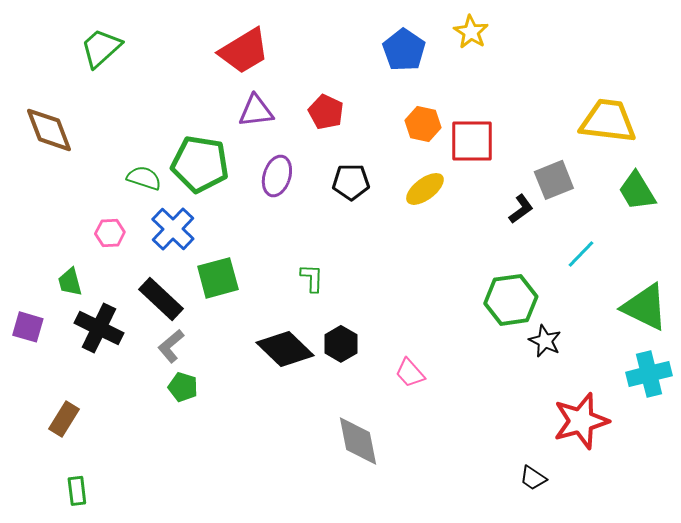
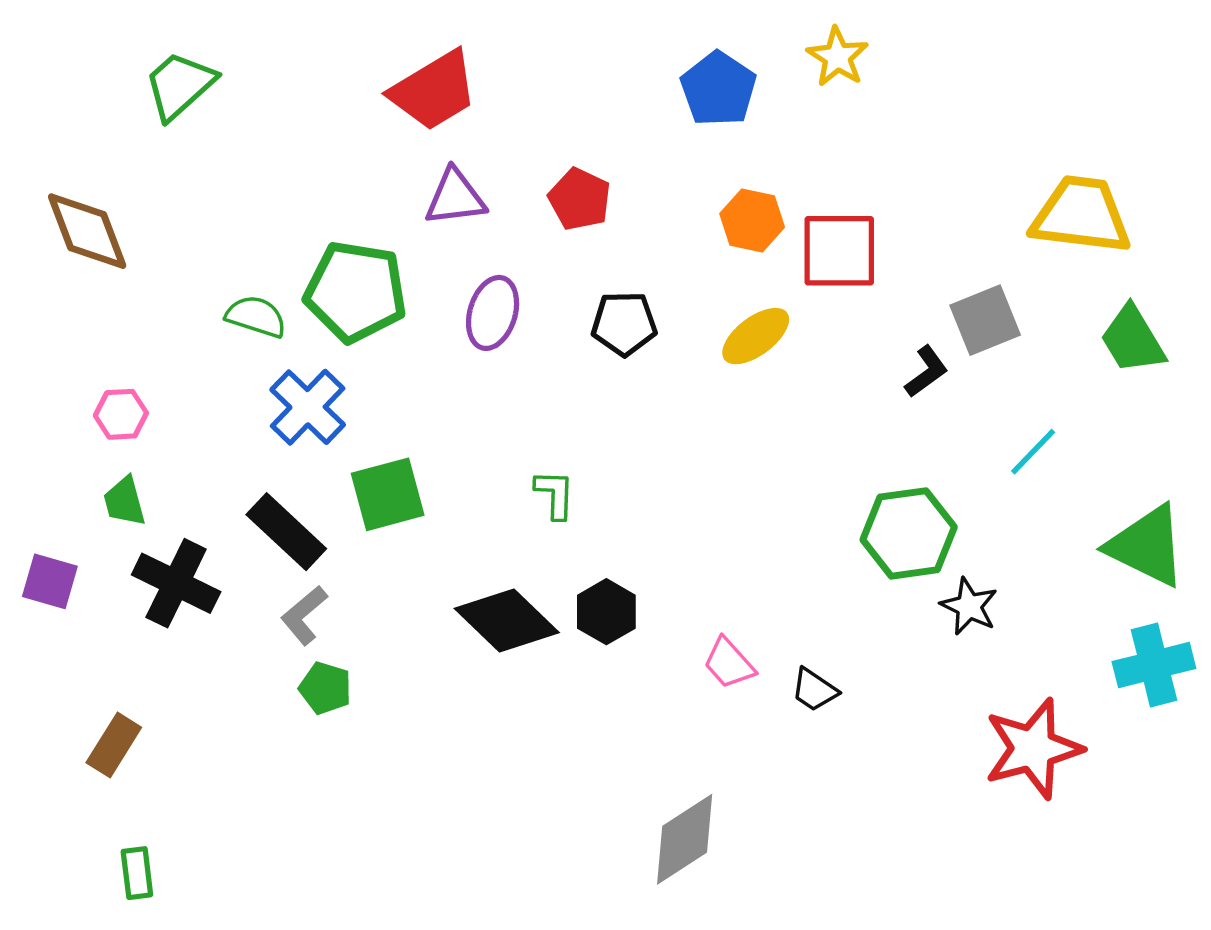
pink hexagon: (110, 233) -> (121, 414), moved
gray diamond: (358, 441) -> (685, 839), moved, turned 68
black trapezoid: (533, 478) -> (814, 690), moved

